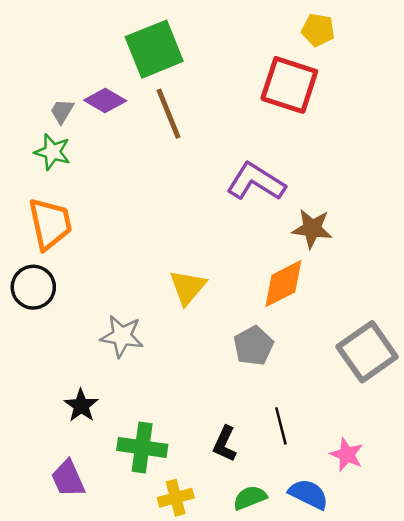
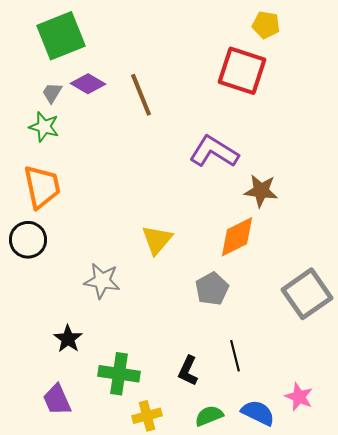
green square: (154, 49) -> (61, 36), moved
pink star: (347, 455) -> (299, 397), moved

